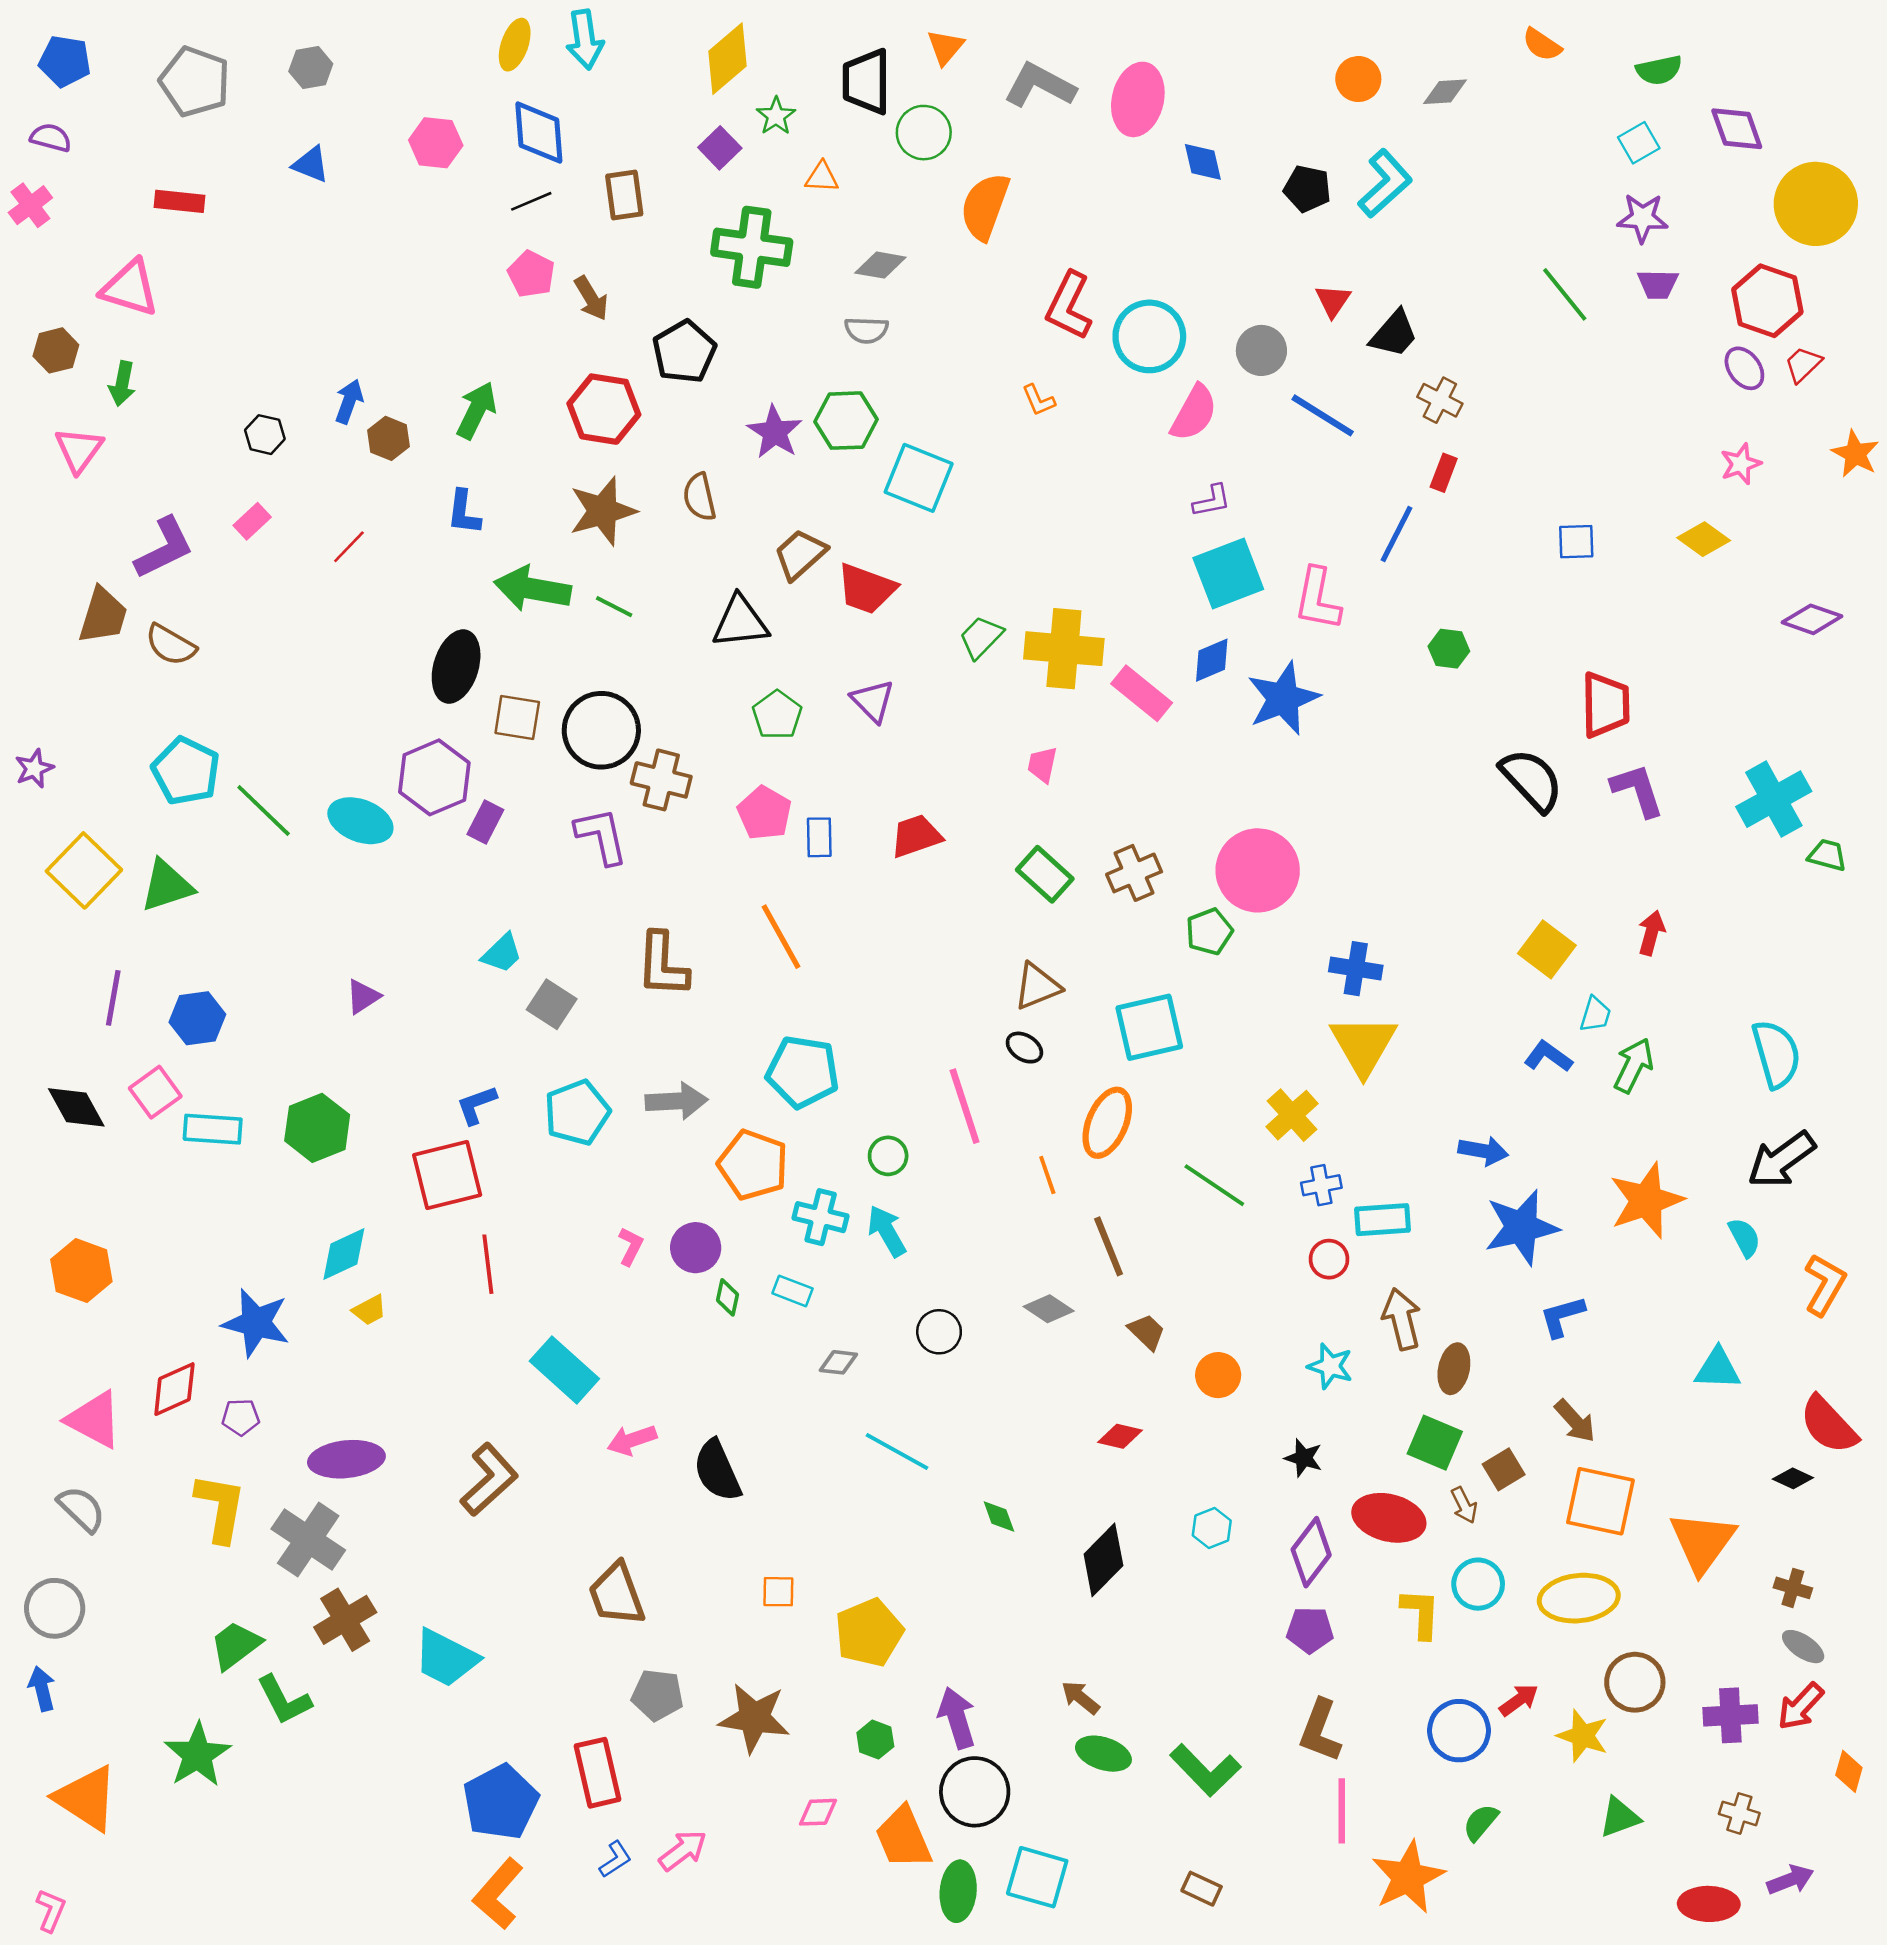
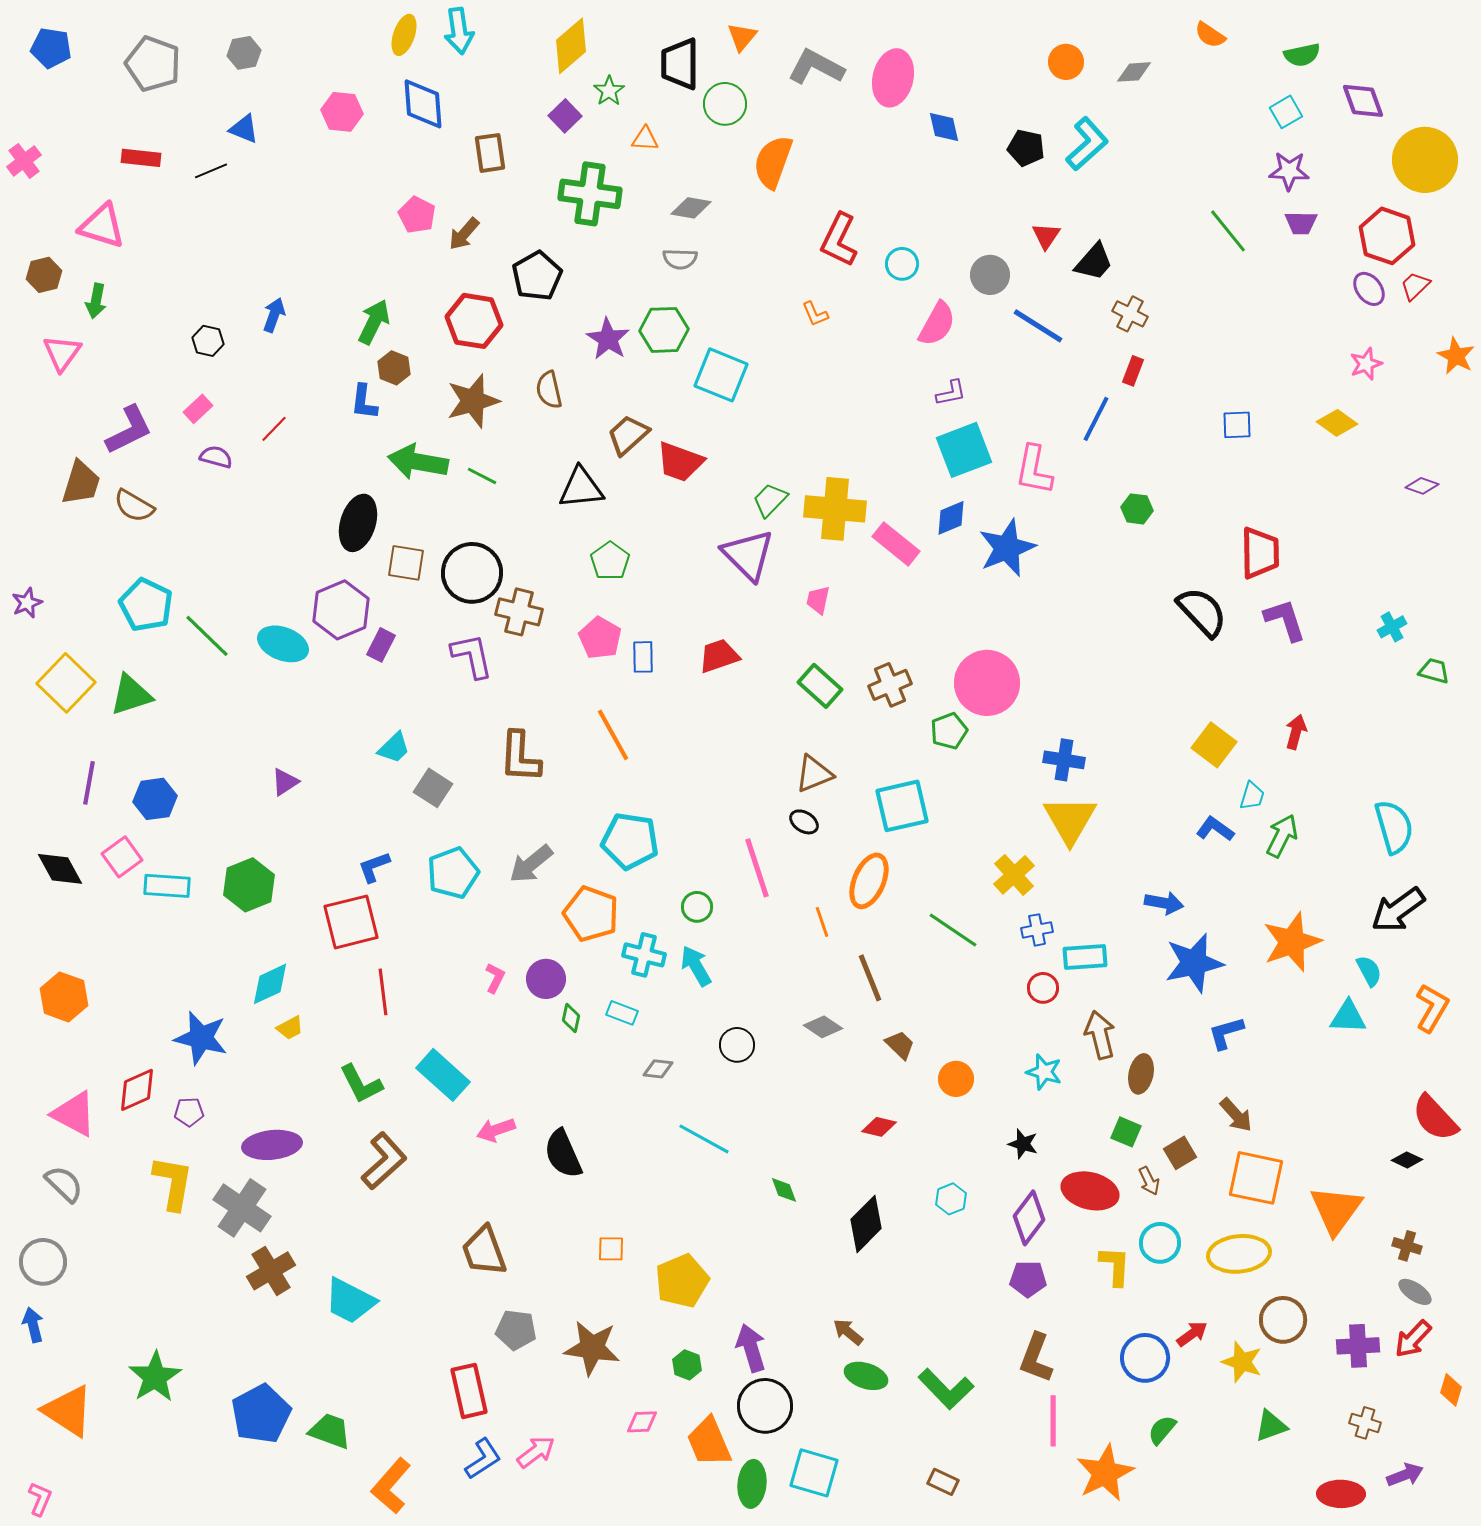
purple semicircle: (51, 138) -> (216, 457), moved
black line: (531, 201) -> (211, 171), moved
brown arrow: (591, 298) -> (464, 234), turned 72
cyan circle: (1149, 336) -> (902, 264), size x0.6
brown hexagon: (388, 438) -> (394, 368), moved
purple diamond: (1812, 619) -> (1422, 486), size x0.7
purple triangle: (873, 701) -> (748, 555), moved, size x1.5
cyan cross: (1774, 799) -> (1392, 627), size x0.5
gray arrow: (677, 1101) -> (531, 864), turned 144
cyan triangle: (1718, 1369) -> (1348, 1017), moved
green square: (1435, 1443) -> (1126, 1132), size x0.7
green trapezoid: (236, 1645) -> (330, 1431), moved, turned 57
green L-shape: (284, 1700) -> (361, 1084), moved
blue pentagon: (501, 1802) -> (261, 1414), moved
blue L-shape: (615, 1859) -> (483, 1459), size x1.4

